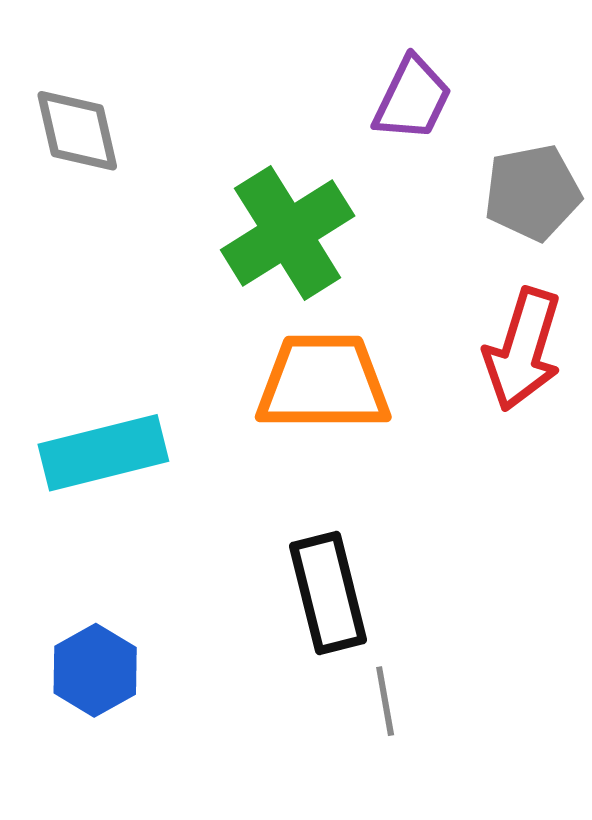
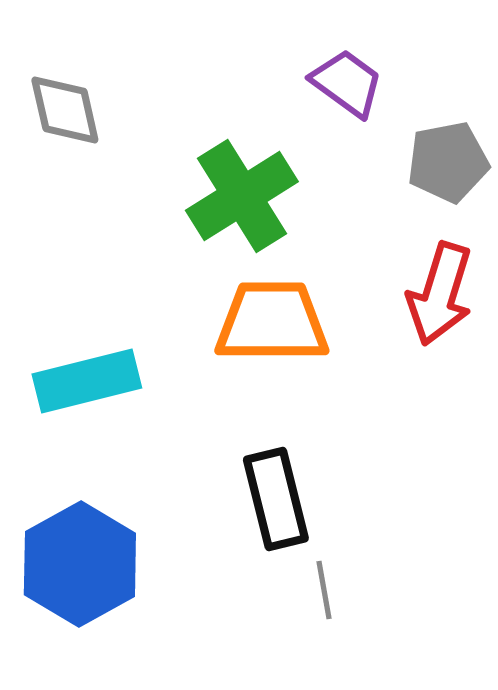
purple trapezoid: (412, 99) -> (347, 83), turned -80
blue hexagon: (95, 670) -> (80, 564), size x1.6

